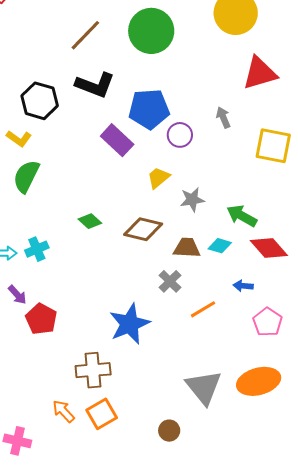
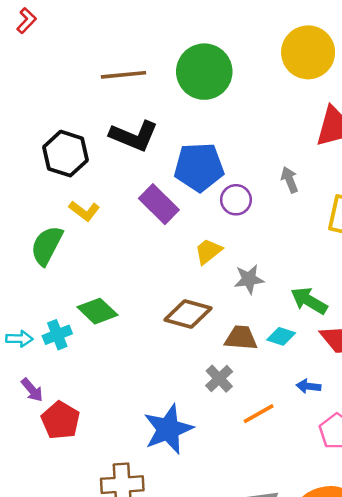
brown line: (85, 35) -> (124, 75), turned 39
yellow L-shape: (19, 139) -> (84, 211), moved
green diamond: (90, 221) -> (97, 311), moved, size x1.4

